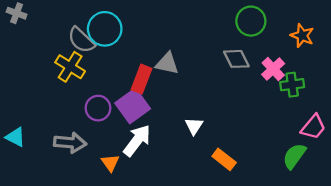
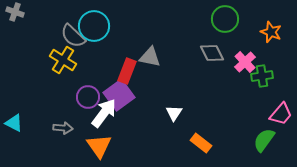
white arrow: (137, 140) -> (104, 113), moved
gray arrow: (70, 143) -> (63, 128), size x0.7
orange triangle: (110, 163) -> (99, 146), size x1.5

